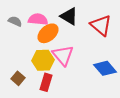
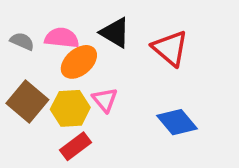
pink triangle: (63, 55) -> (105, 100), size x0.7
brown square: (18, 78) -> (27, 101), moved, size x1.6
red rectangle: (46, 82) -> (75, 146), turned 36

